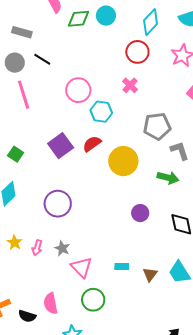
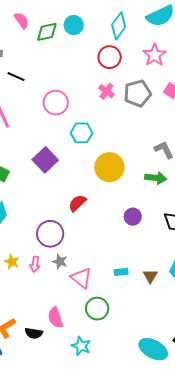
cyan hexagon: (101, 112) -> (82, 133), moved
gray pentagon: (157, 126) -> (138, 93), moved
red semicircle: (92, 144) -> (77, 203), moved
purple circle: (58, 204) -> (50, 234), moved

